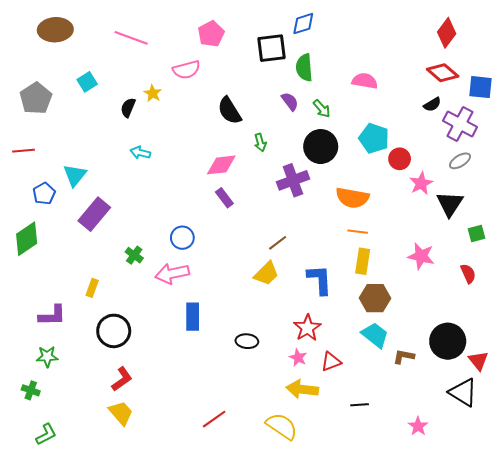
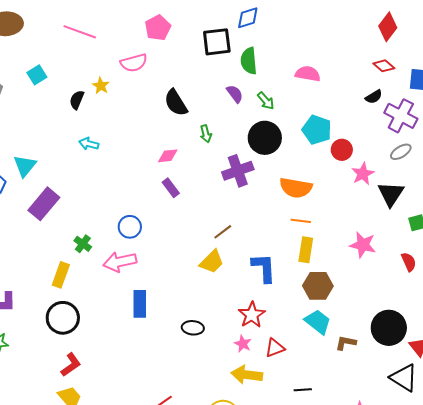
red diamond: (443, 73) -> (384, 66), size x0.7
pink diamond: (221, 165) -> (168, 156), size x0.7
yellow rectangle: (92, 288) -> (61, 275), moved, size x1.4

